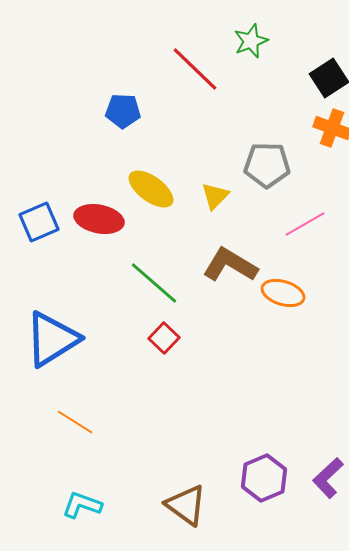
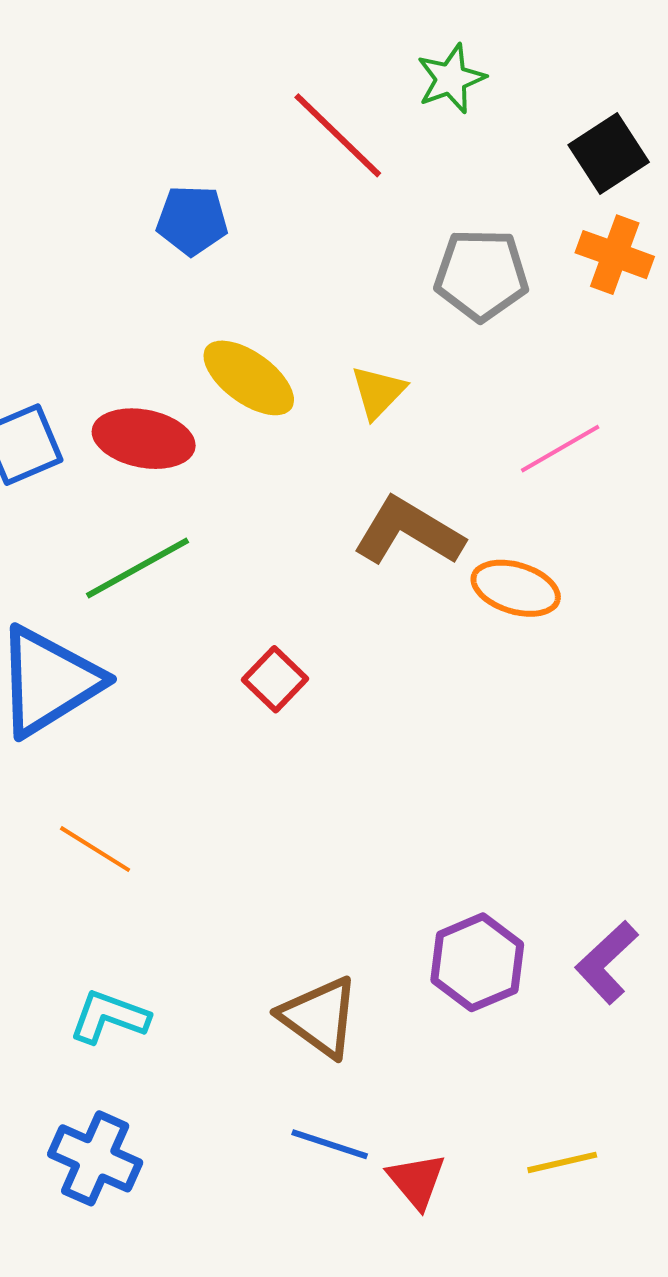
gray pentagon: (267, 165) -> (481, 275), moved
green line: (154, 283) -> (138, 568), moved, turned -70

